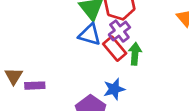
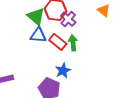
purple cross: (119, 31) -> (68, 19), moved

